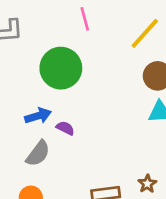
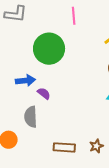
gray semicircle: (38, 154) -> (31, 117), moved, turned 130

